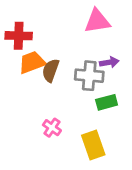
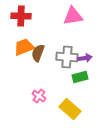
red cross: (19, 36) -> (21, 16), moved
purple arrow: (109, 62) -> (85, 58), moved
yellow rectangle: (93, 145) -> (70, 109), turned -30

